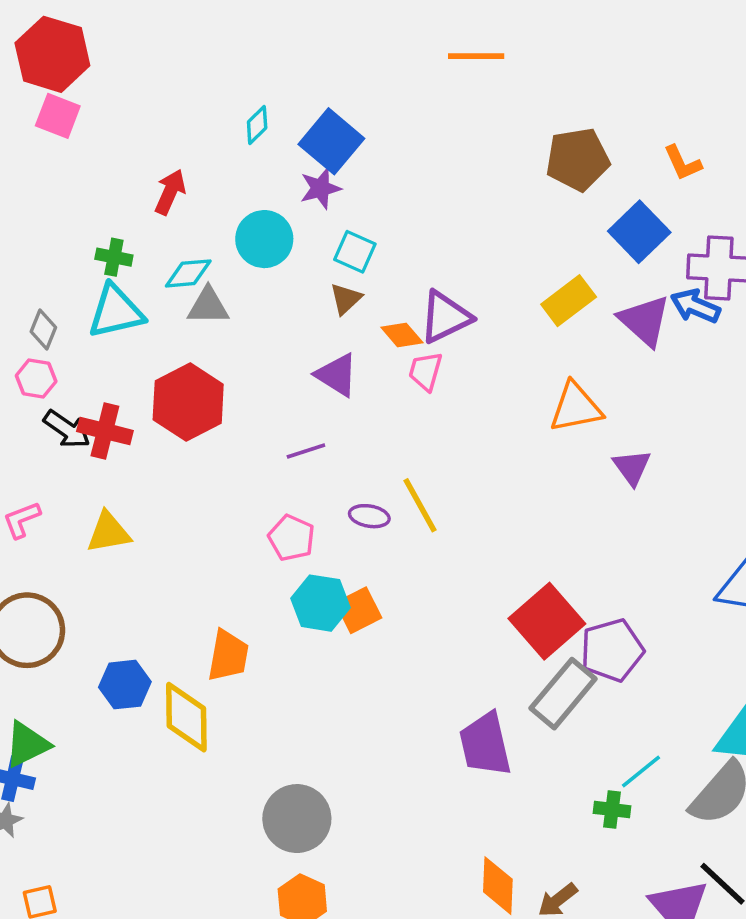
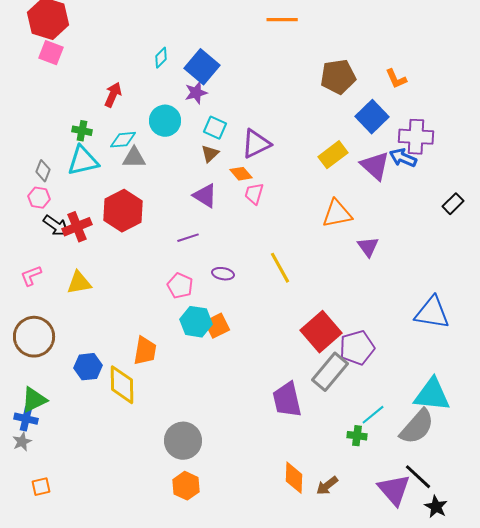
purple triangle: (445, 317) -> (256, 144), moved
red cross: (105, 431) -> (77, 227), turned -36
yellow line: (420, 505) -> (280, 268), moved

